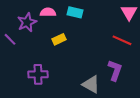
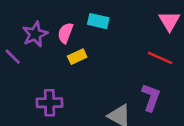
pink semicircle: (48, 12) -> (65, 33), moved, turned -70

